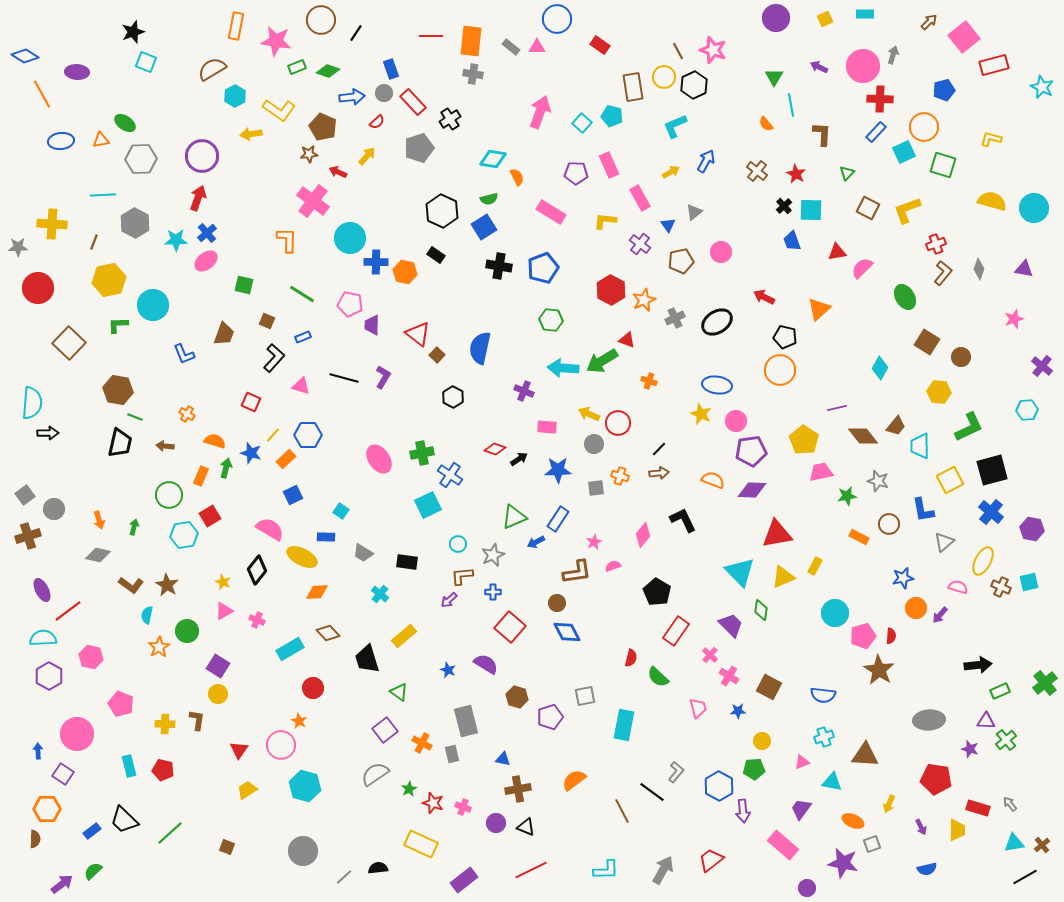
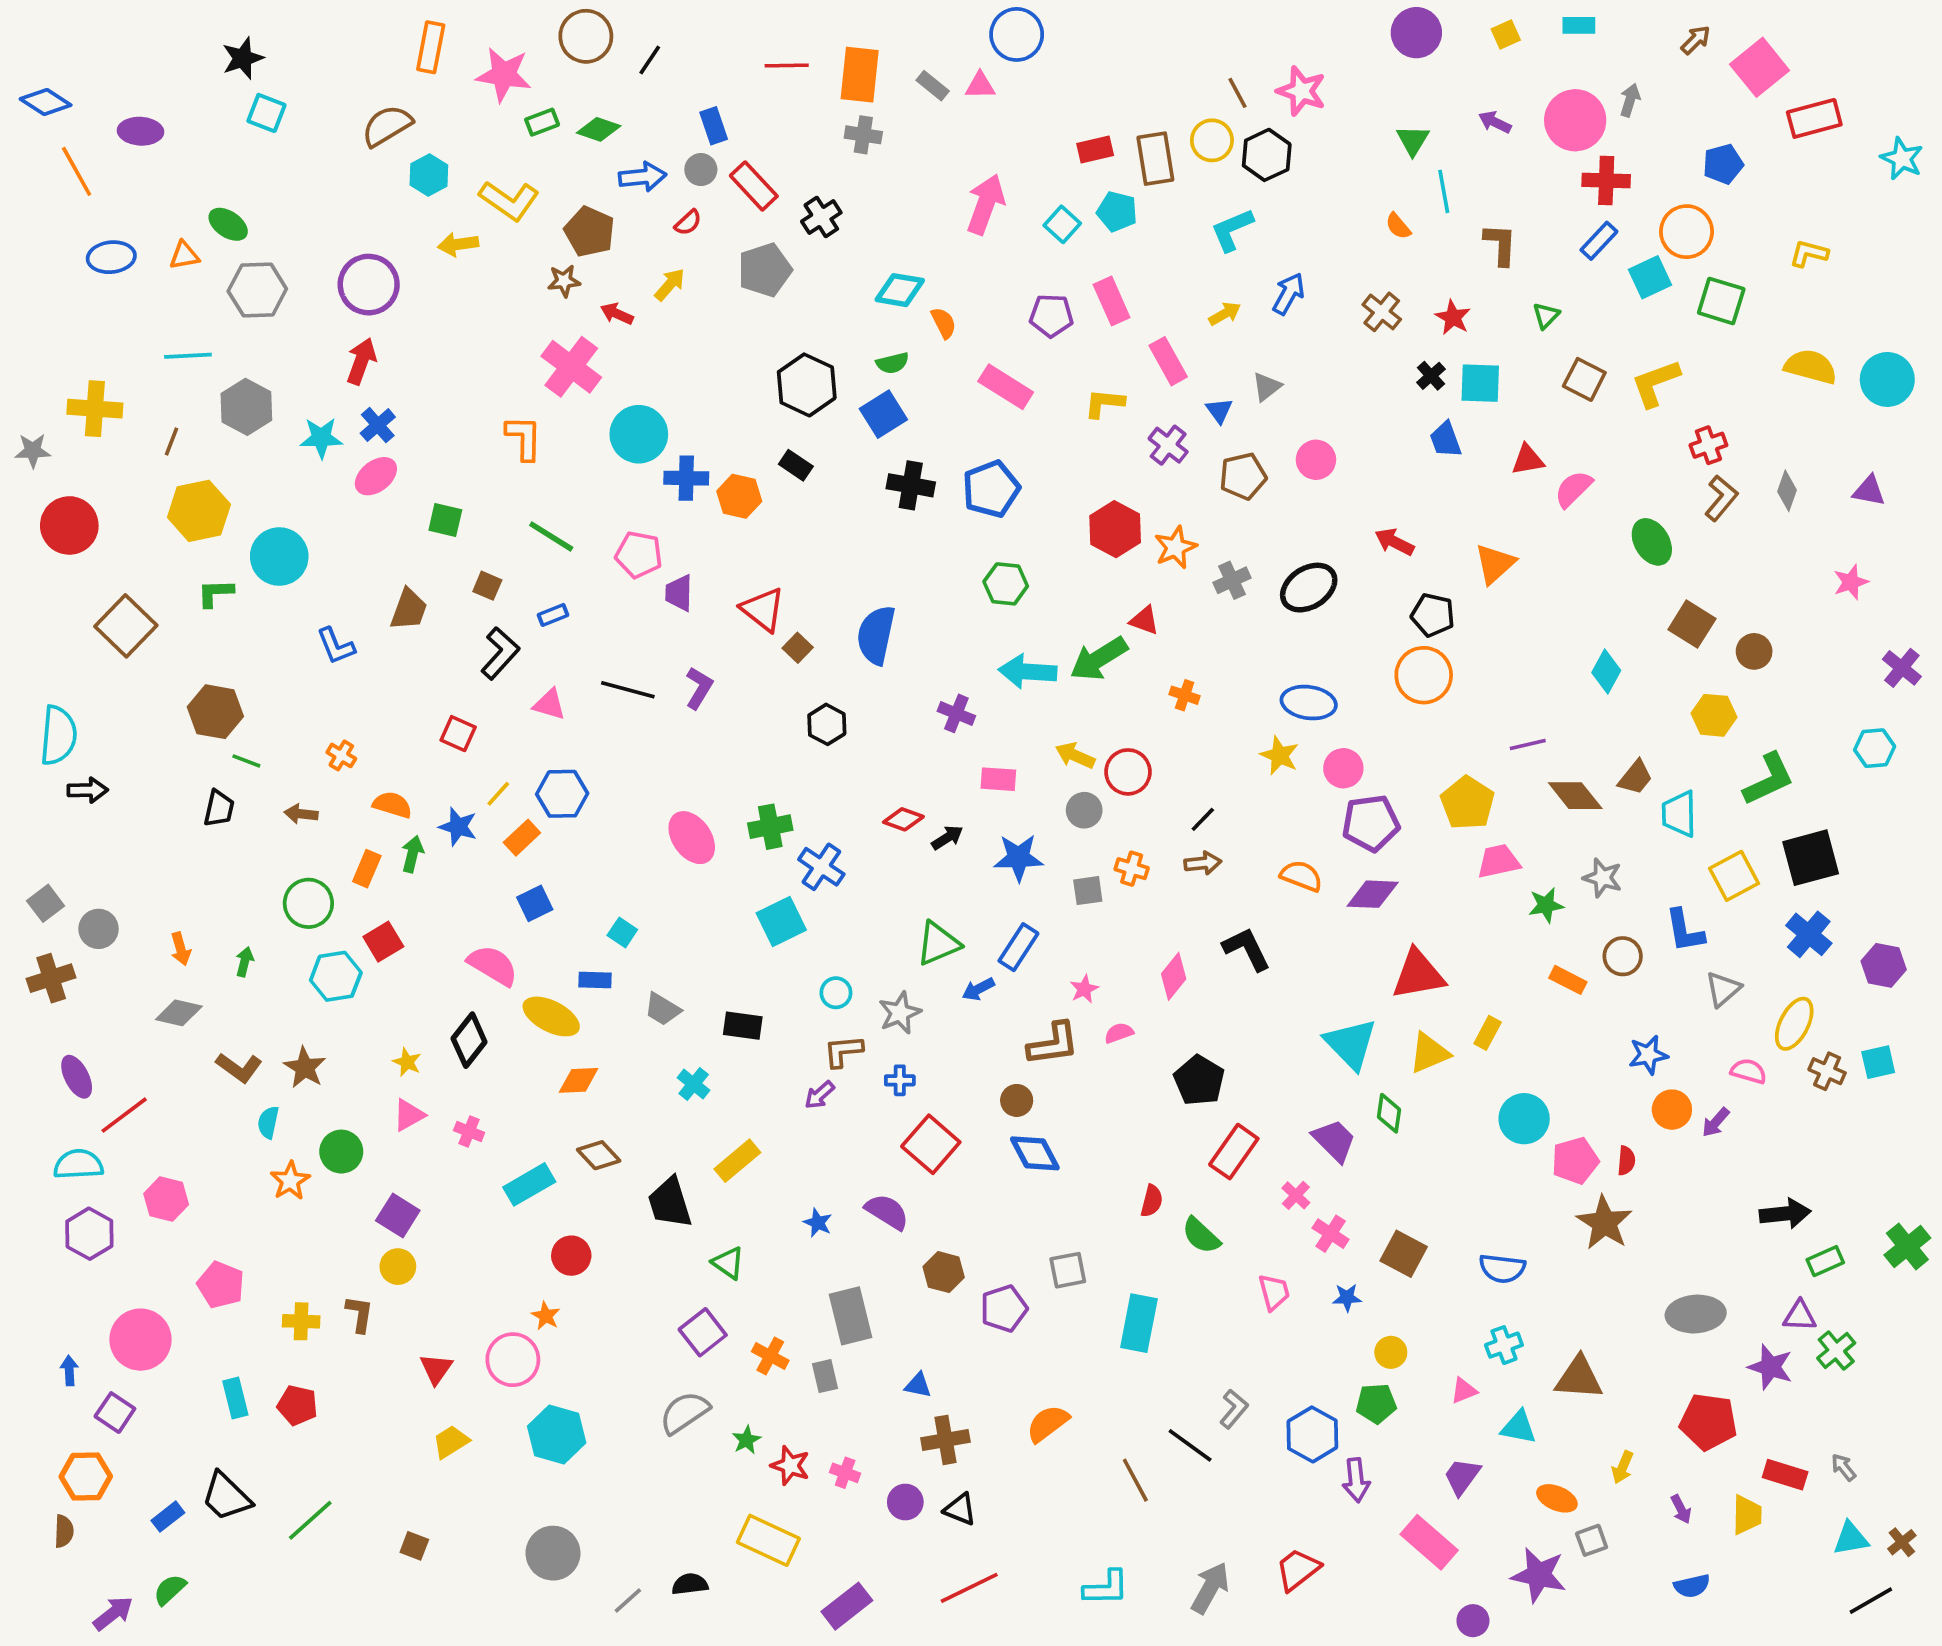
red rectangle: (600, 45) -> (1095, 149), moved, turned -48
black trapezoid: (120, 443) -> (219, 808), size x0.7
purple star: (970, 749) -> (1770, 1367), size x1.4

